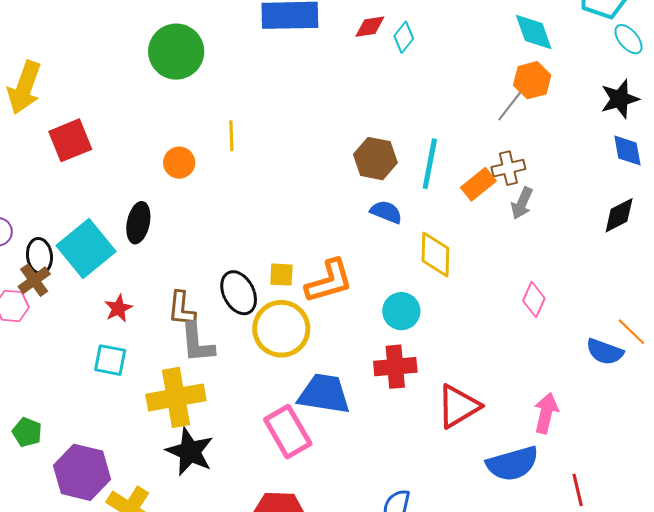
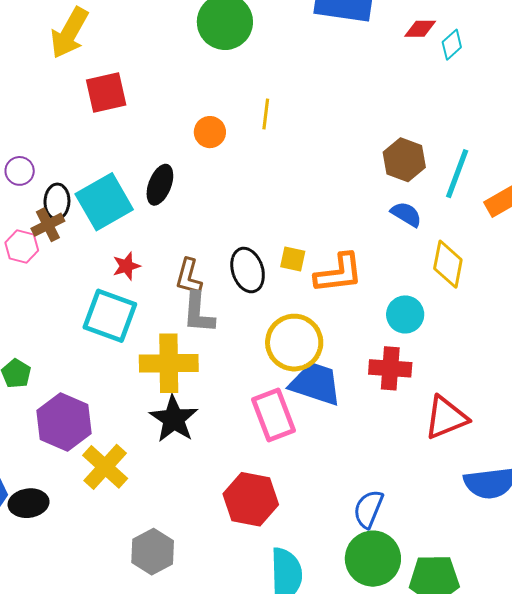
yellow circle: (281, 329) -> (294, 343), moved
cyan square: (110, 360) -> (110, 316), size x1.6

